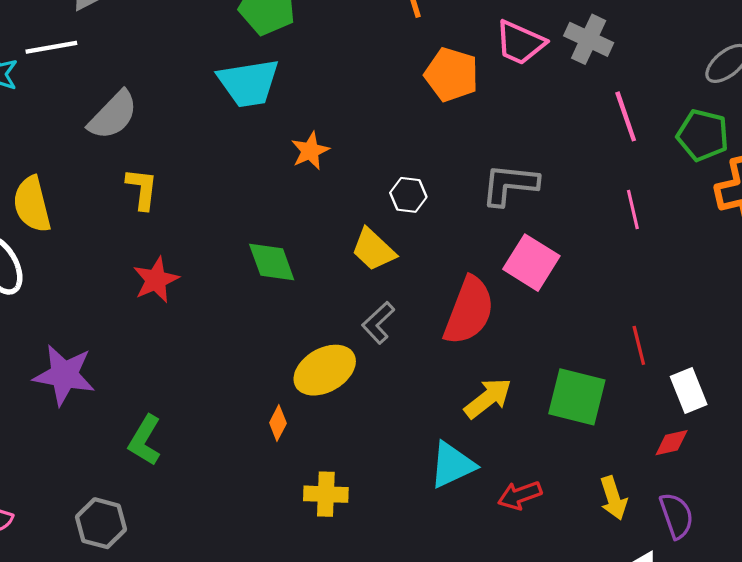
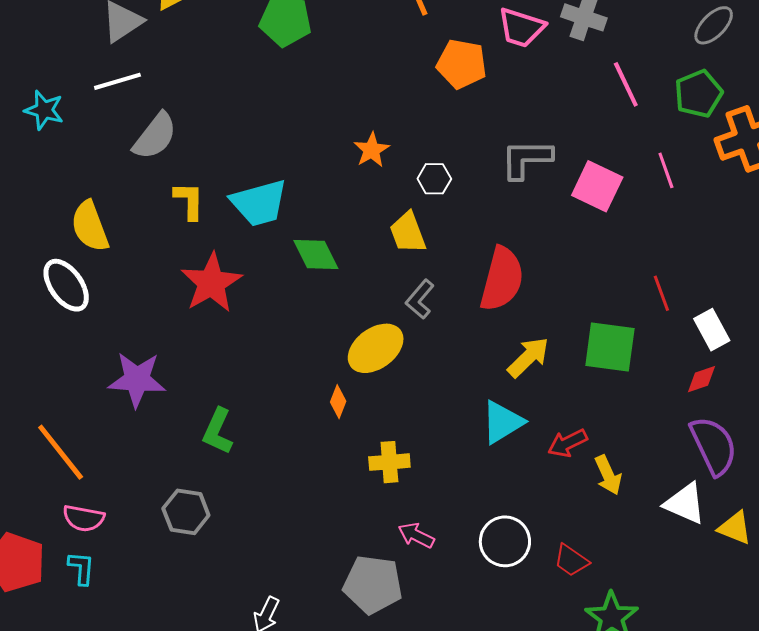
white line: (51, 47) -> (117, 81), moved
cyan trapezoid: (249, 83) -> (259, 203), moved
green pentagon: (703, 135) -> (698, 94), turned -30
orange star: (310, 151) -> (372, 150), moved
pink line: (633, 210) -> (666, 170), moved
yellow trapezoid: (373, 250) -> (408, 233), turned 33
pink square: (531, 263) -> (597, 186), moved
red star: (156, 280) -> (211, 283), size x1.4
yellow arrow: (613, 498) -> (608, 475), moved
purple semicircle: (676, 516) -> (714, 446), size x1.4

